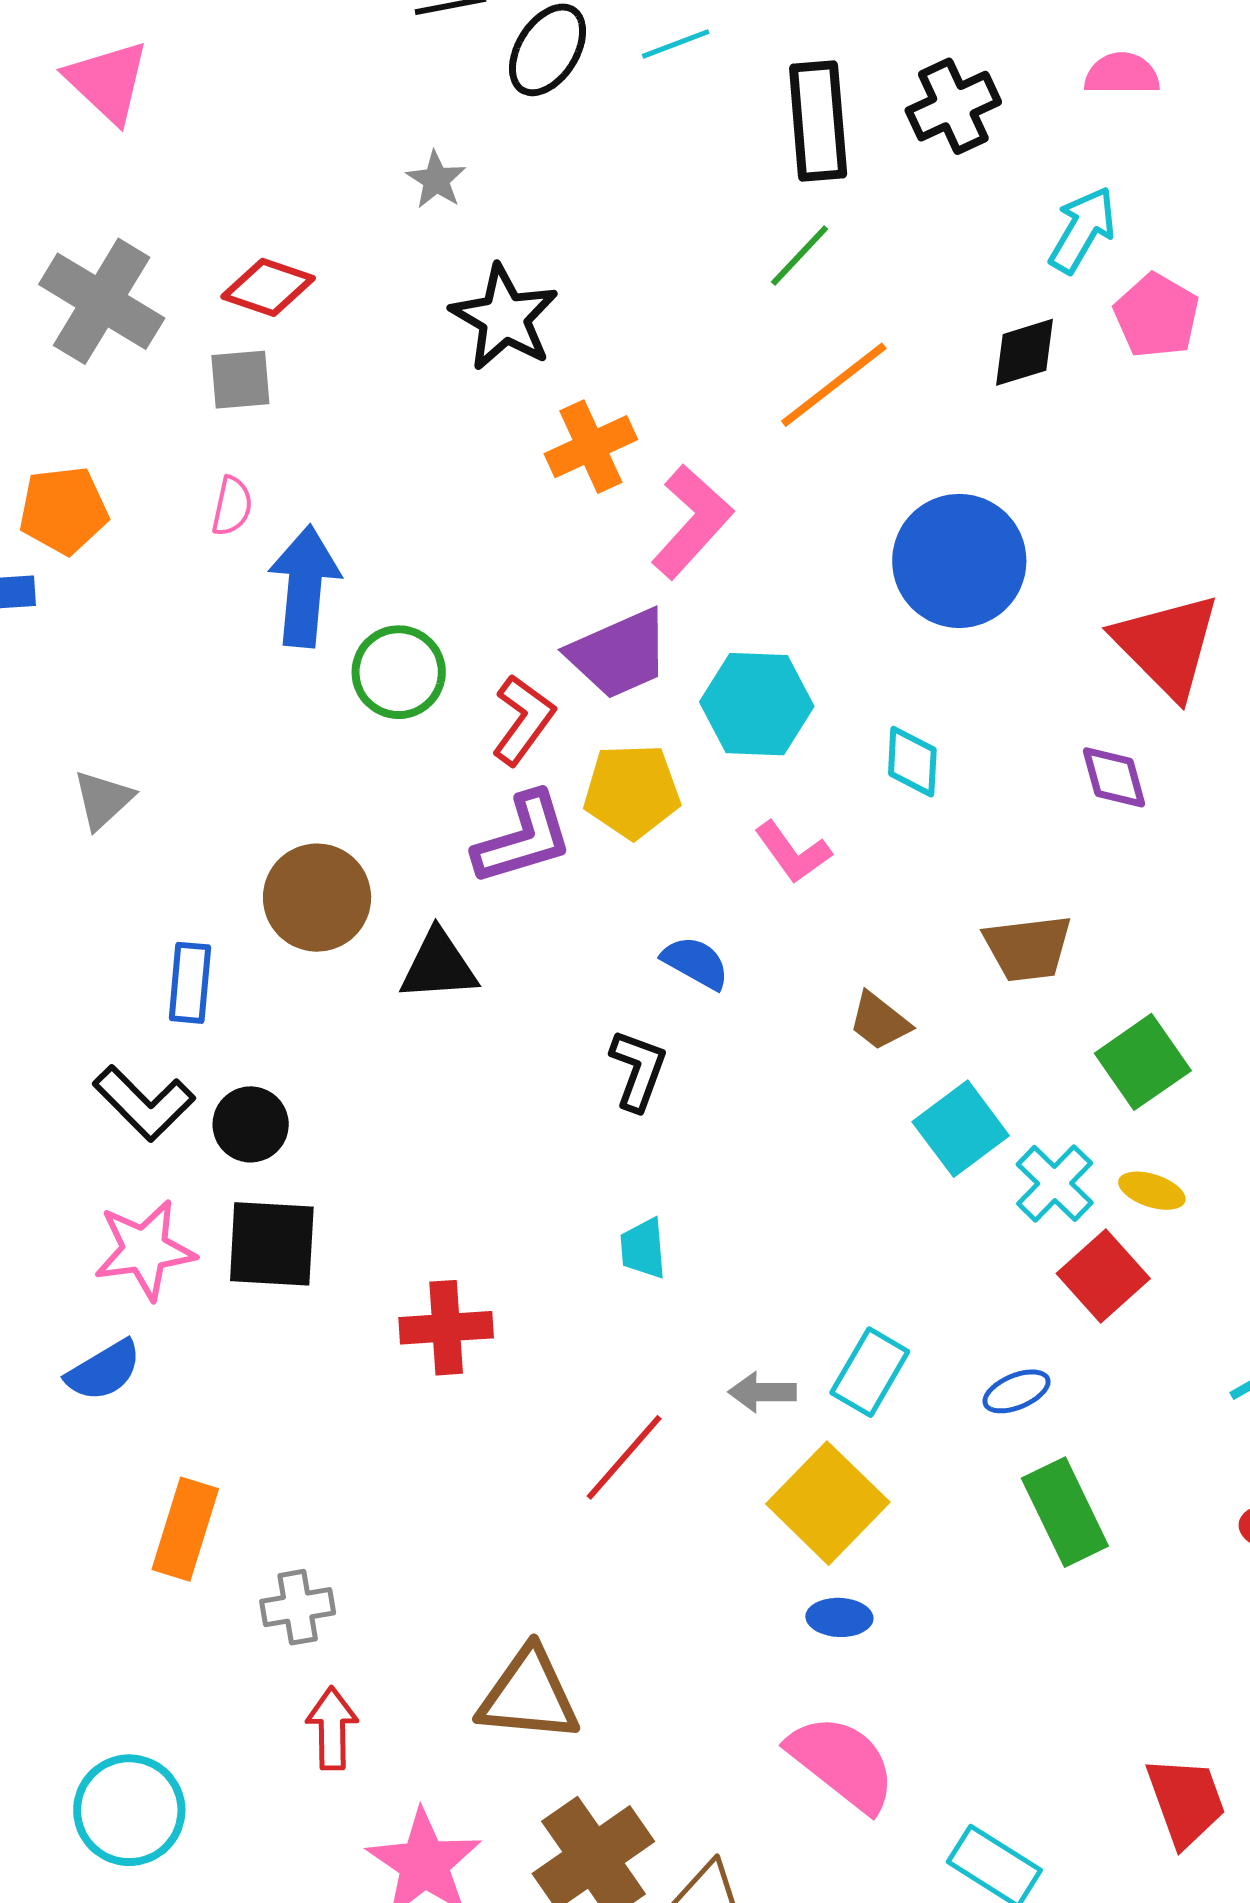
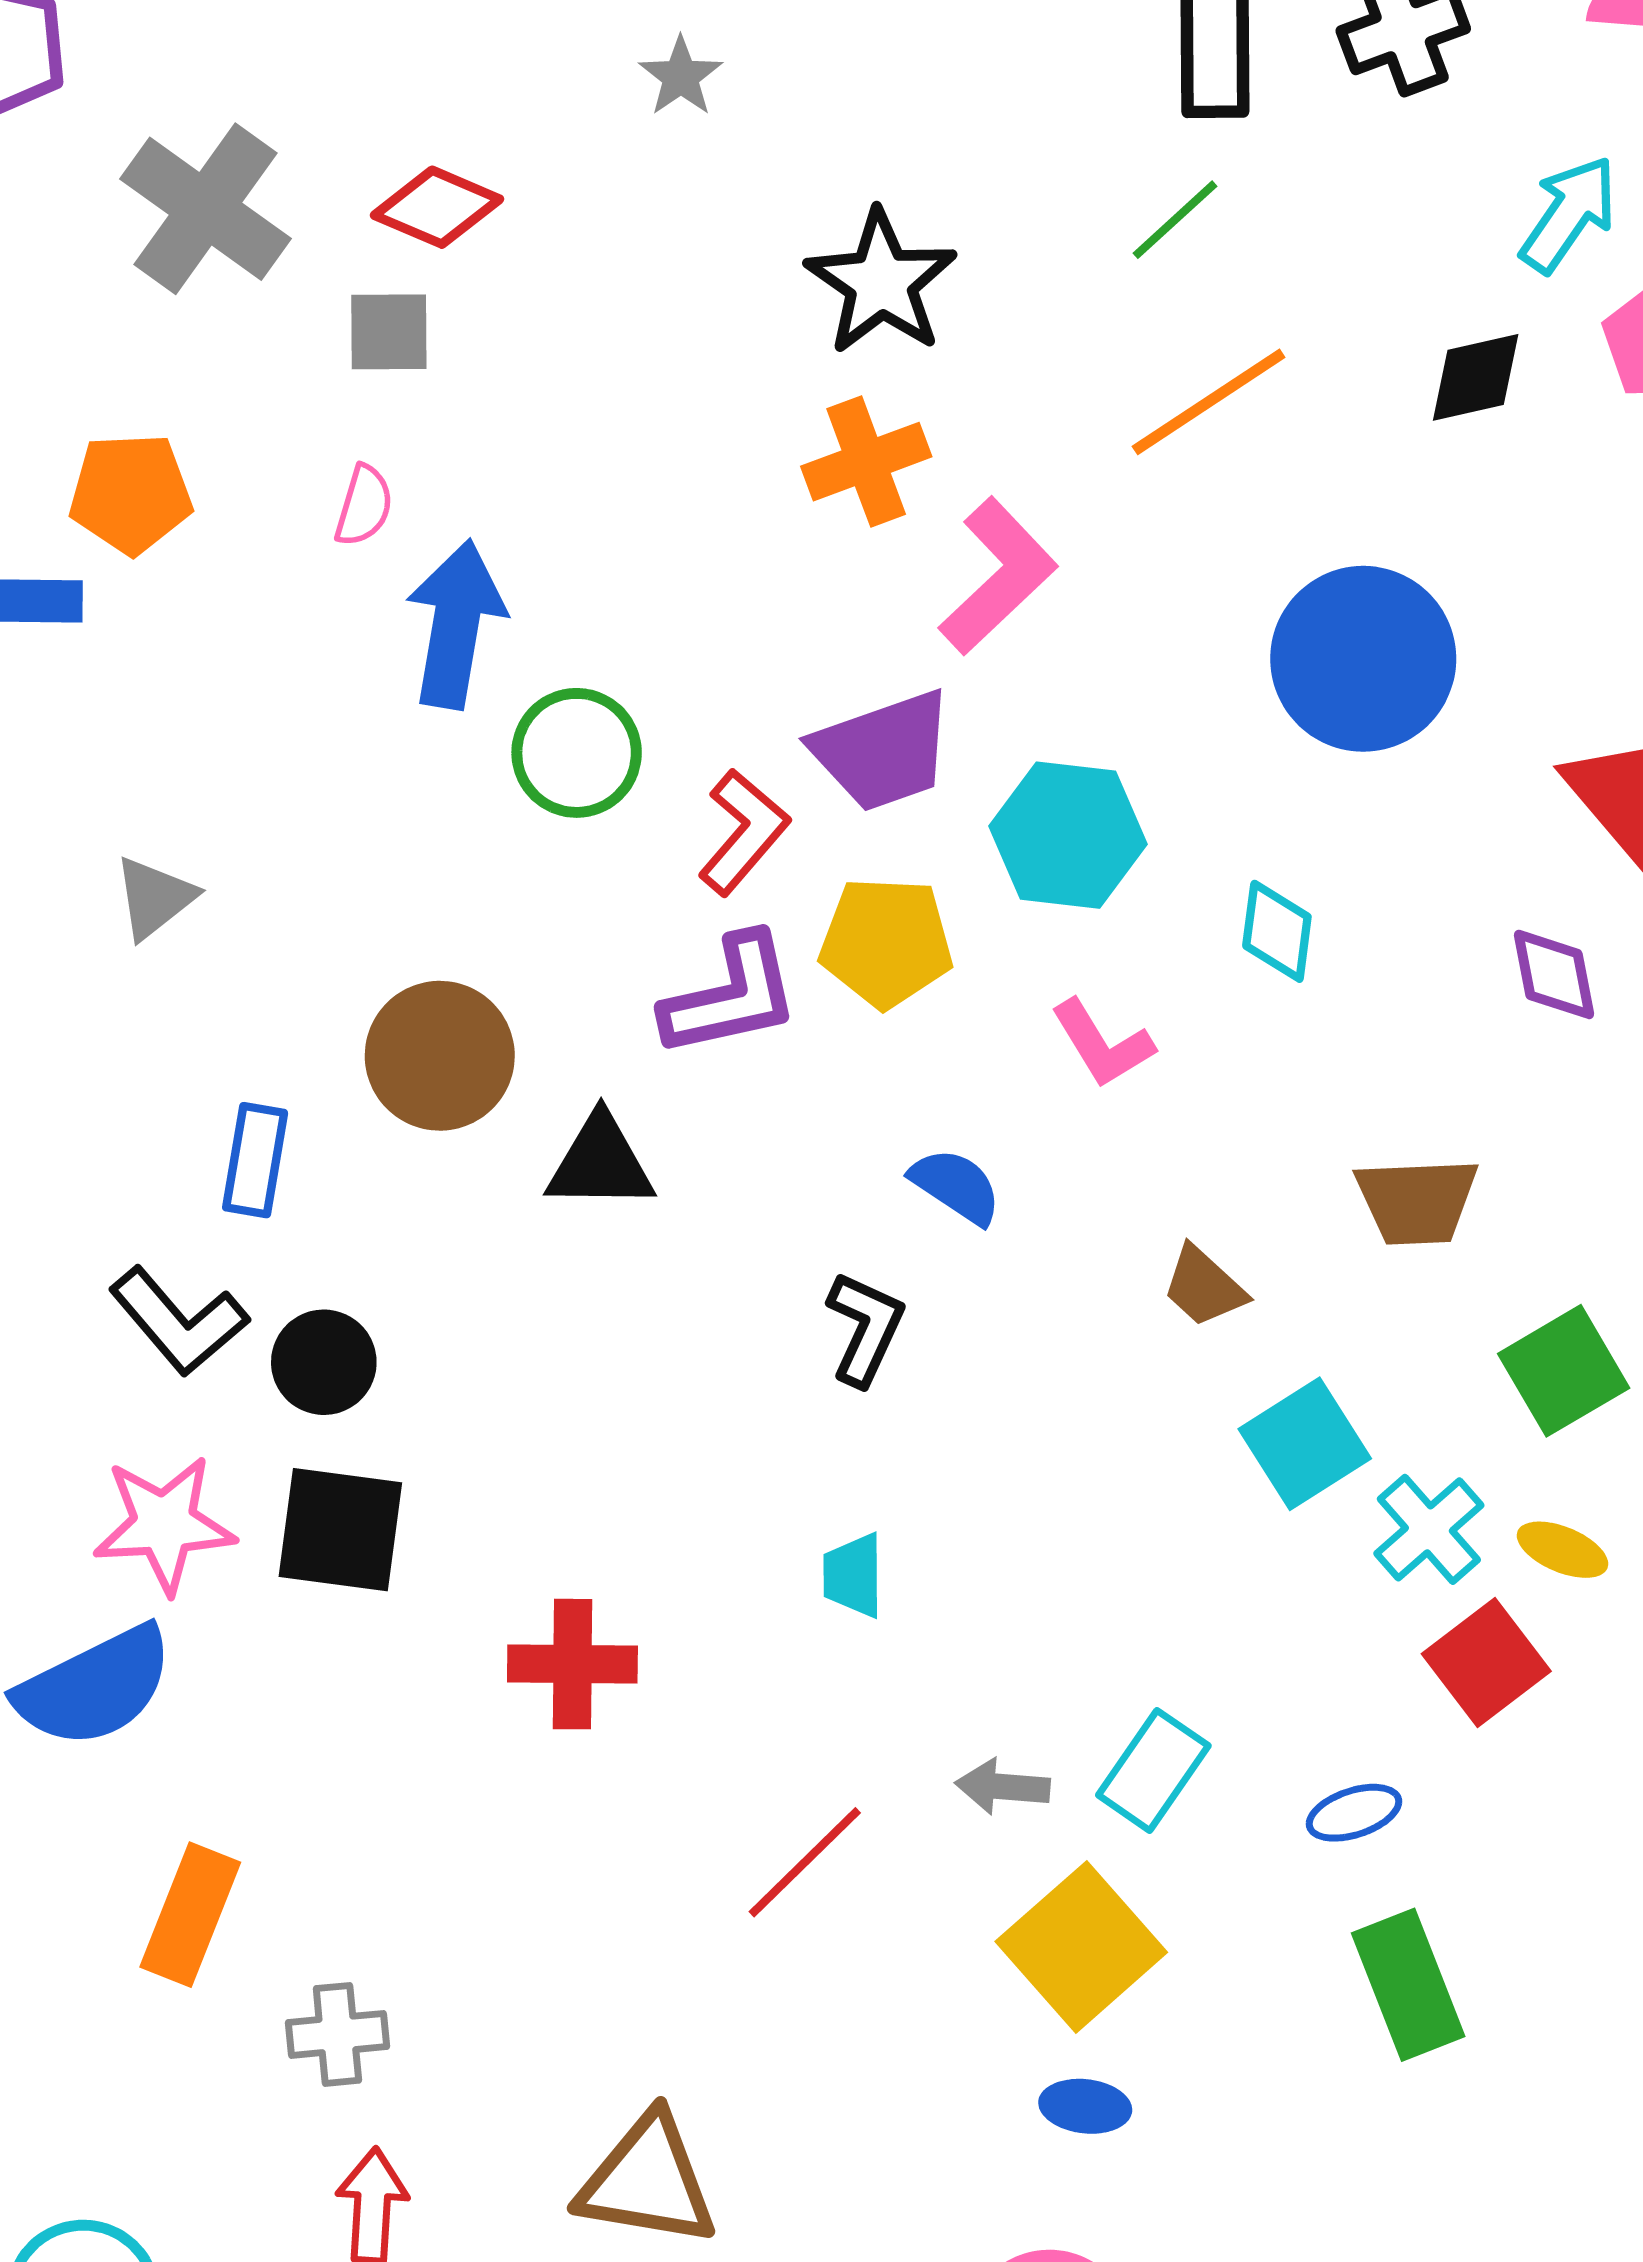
black star: (504, 318) -> (881, 282), moved
blue semicircle: (104, 1371) -> (95, 1687), size x1.5

